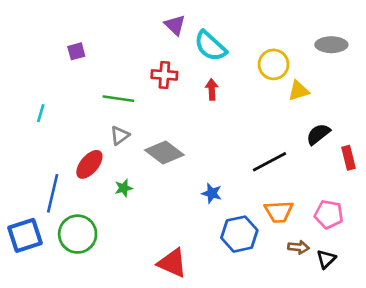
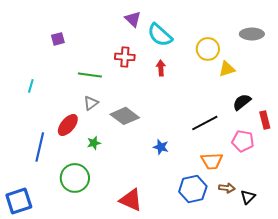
pink pentagon: (329, 214) -> (243, 141), moved
green circle: (78, 234) -> (75, 178), moved
blue hexagon: (239, 234) -> (193, 189), moved
blue square: (25, 235) -> (19, 201), moved

